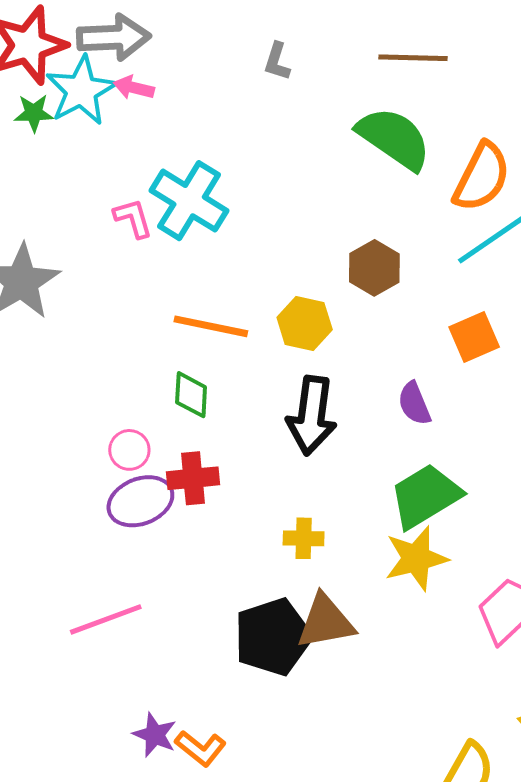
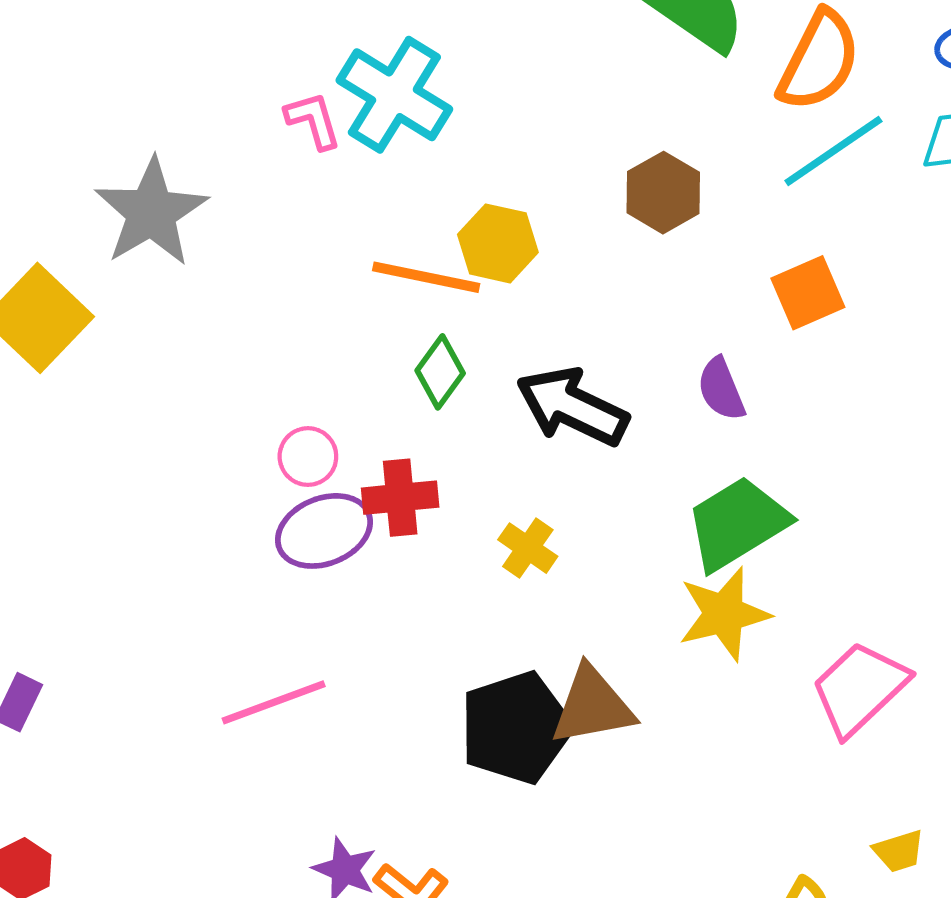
yellow hexagon: (305, 323) -> (498, 243), moved
green diamond: (191, 395) -> (440, 372), moved, turned 33
black arrow: (312, 416) -> (572, 407), turned 108
yellow cross: (304, 538) -> (528, 548), moved, turned 33

